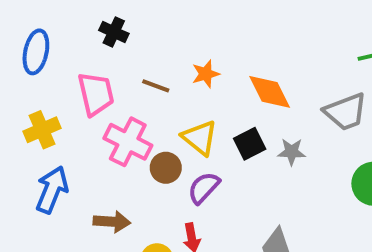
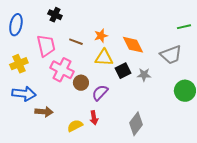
yellow triangle: (200, 138) -> (104, 58), moved, turned -36
blue arrow: (52, 190) -> (24, 94), turned 75
brown arrow: (112, 222) -> (44, 112), moved

